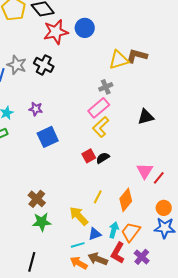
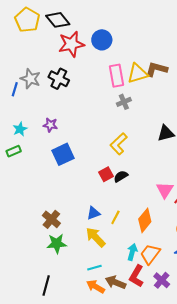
pink rectangle: (99, 108) -> (117, 76), moved, turned -60
blue triangle: (95, 234) -> (93, 213), moved

